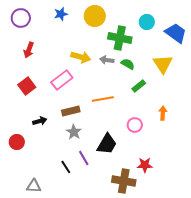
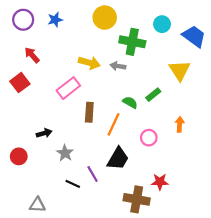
blue star: (61, 14) -> (55, 20), moved
red arrow: (29, 50) -> (32, 55), turned 119
green semicircle: (128, 64) -> (130, 102), moved
red square: (27, 86) -> (20, 83), moved
orange line: (103, 99) -> (114, 124), moved, turned -55
brown rectangle: (71, 111) -> (89, 112), moved, turned -72
gray star: (74, 132) -> (65, 153), moved
black line: (66, 167) -> (73, 184), turned -32

